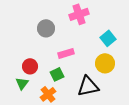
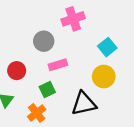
gray circle: (46, 28) -> (44, 41), moved
red circle: (30, 66) -> (17, 71), moved

